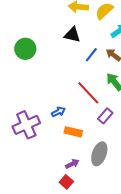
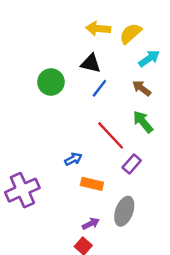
green circle: (25, 49) -> (51, 82), moved
blue line: (91, 55) -> (99, 88), moved
purple cross: (26, 125) -> (22, 190), moved

